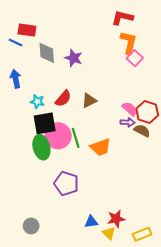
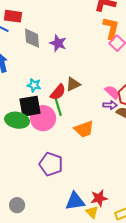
red semicircle: (63, 98) -> (58, 92), moved
cyan star: (37, 102) -> (34, 85), moved
green line: (76, 138) -> (58, 106), moved
green ellipse: (41, 147) -> (17, 120), moved, turned -65
blue triangle: (91, 222) -> (75, 201), size x1.5

